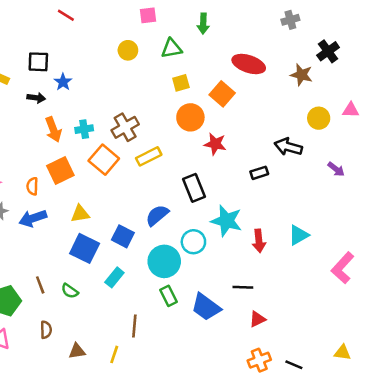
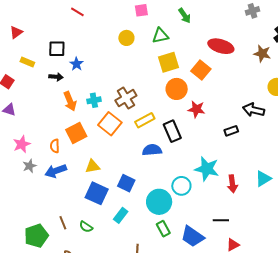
green arrow: (203, 24) -> (185, 16), turned -35
yellow square: (181, 83) -> (168, 62), size x1.5
black rectangle: (194, 188) -> (172, 131), moved
blue semicircle: (157, 215) -> (152, 150), moved, turned 36

